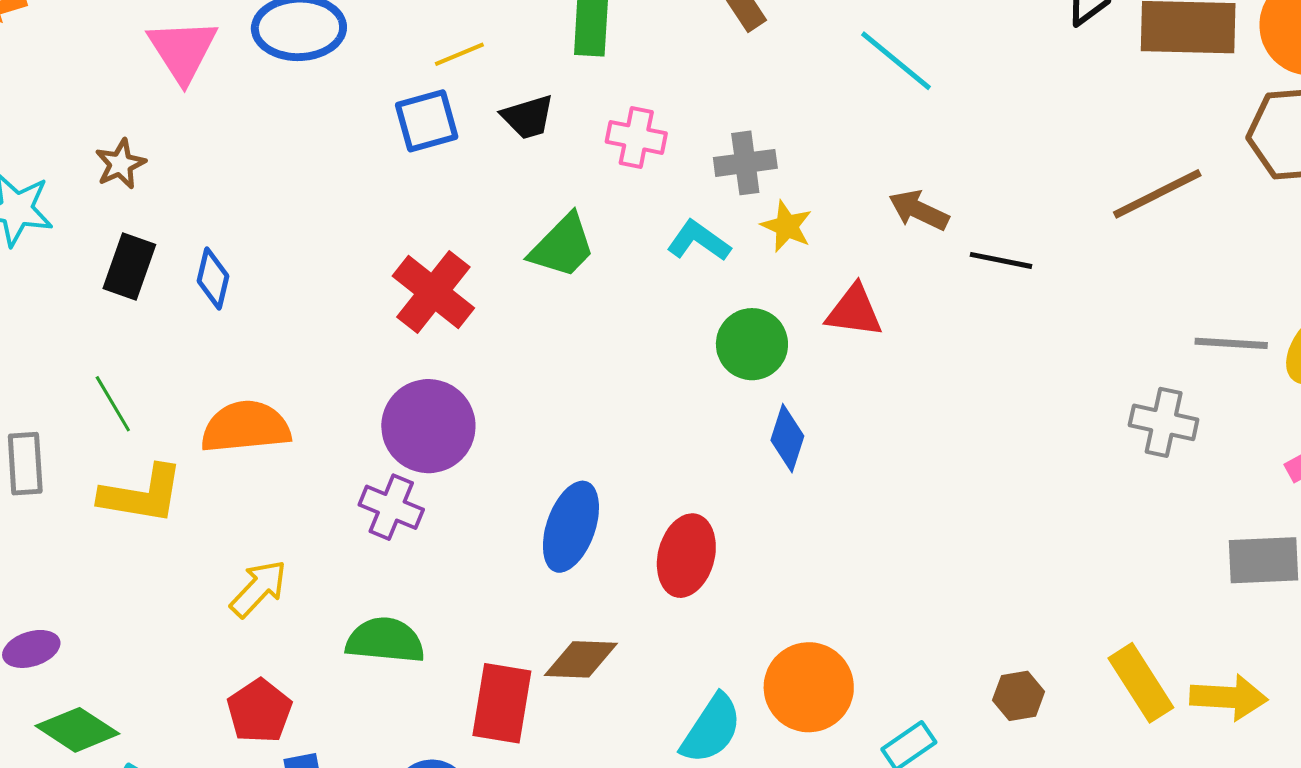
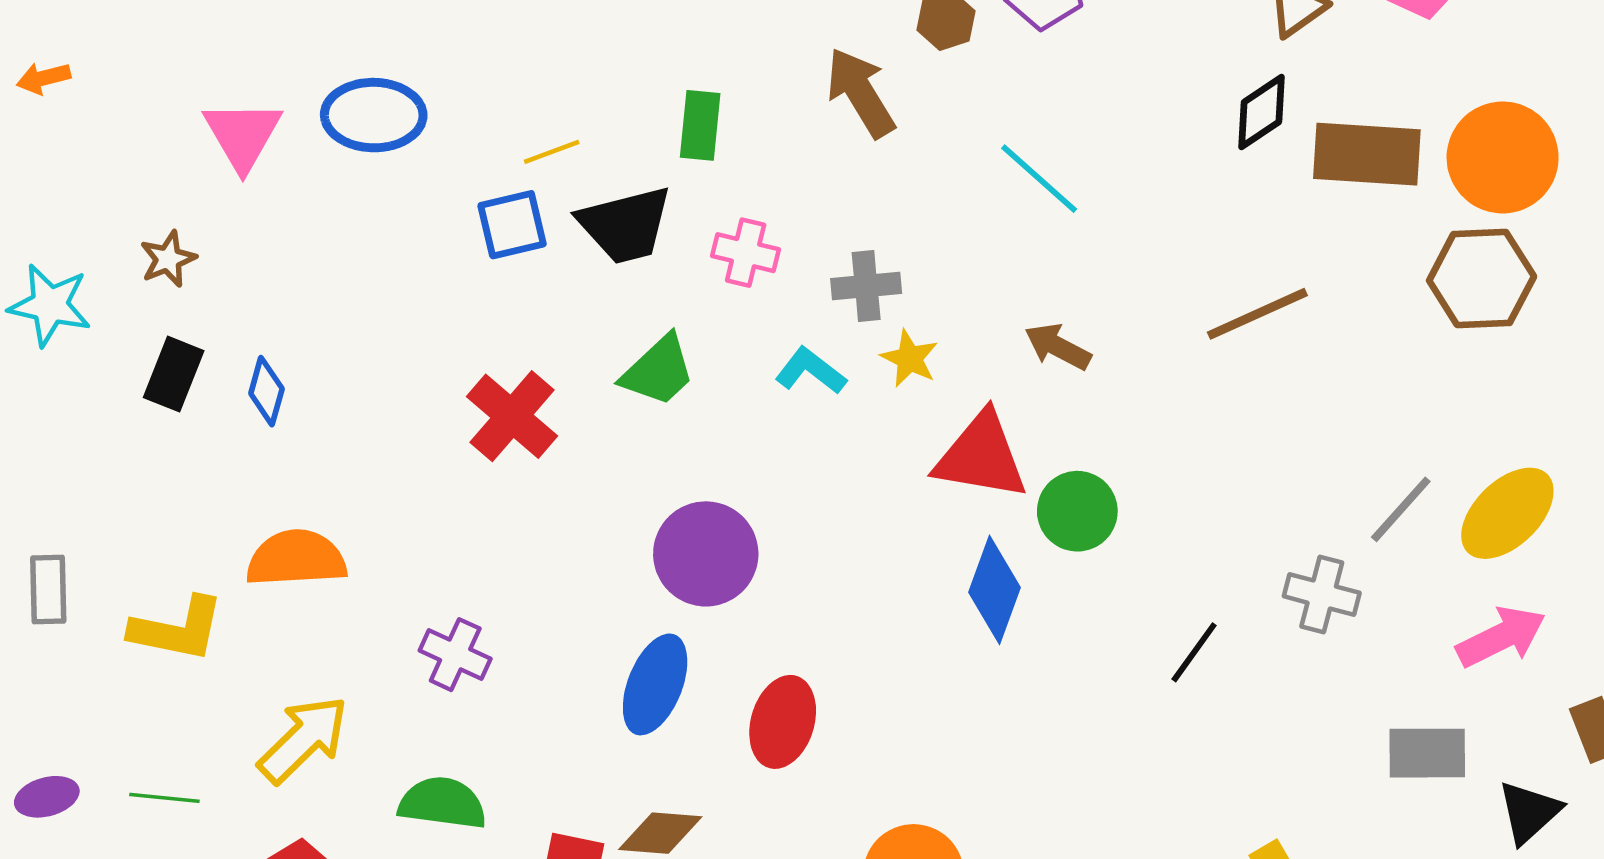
black trapezoid: (528, 117) -> (625, 225), size x1.6
brown line: (1157, 194) -> (1257, 314), moved
black line: (1001, 260) -> (1194, 652), moved, turned -68
red triangle: (854, 311) -> (981, 456), size x1.5
gray line: (1231, 343) -> (1401, 509), turned -54
green circle: (752, 344) -> (1077, 511), moved
green line: (113, 404) -> (164, 798), moved, turned -56
purple circle: (428, 426) -> (706, 554), moved
blue diamond: (787, 438) -> (995, 590), moved, size x1.4
yellow arrow: (258, 588) -> (303, 739), size x1.4

